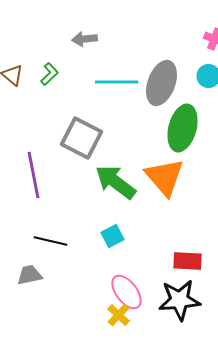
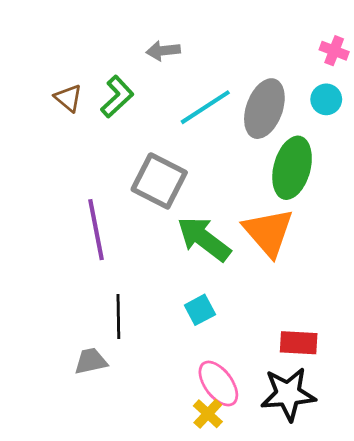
green L-shape: (50, 74) -> (117, 97), size x1.4
cyan line: (116, 82) -> (205, 107), turned -33
black line: (50, 241) -> (118, 316), turned 76

